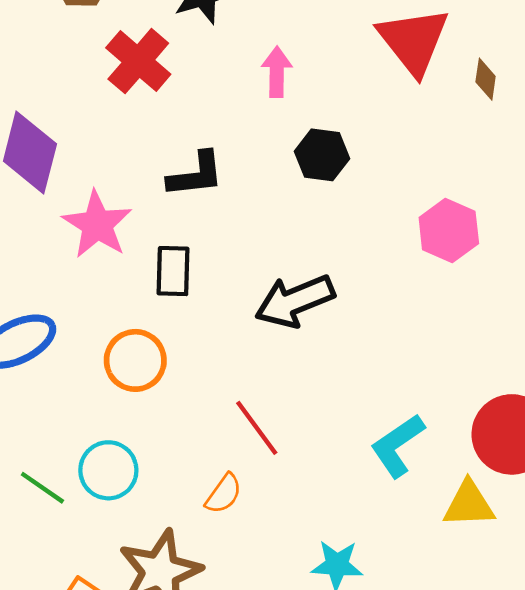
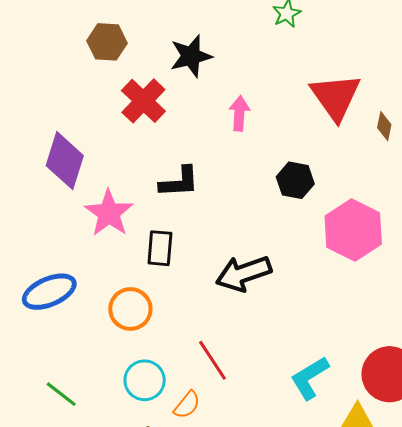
black hexagon: (322, 155) -> (295, 180), moved
pink hexagon: (449, 230) -> (353, 230), size x1.4
cyan circle: (108, 470) -> (145, 380), moved

